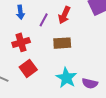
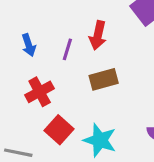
cyan star: (66, 78) -> (100, 140), moved

